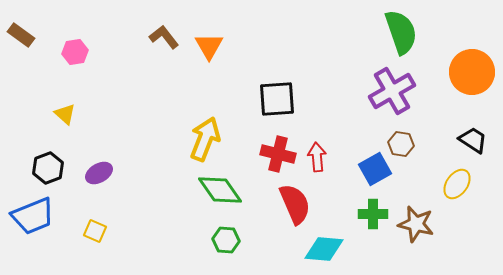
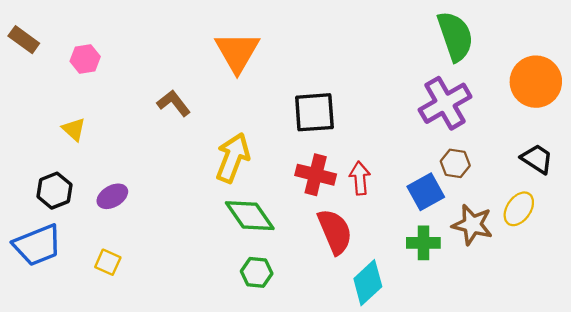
brown L-shape: (164, 37) -> (174, 103), moved
orange triangle: (209, 46) -> (237, 52), size x1.4
brown star: (416, 224) -> (472, 225), moved
cyan diamond: (324, 249) -> (368, 283), turned -48

